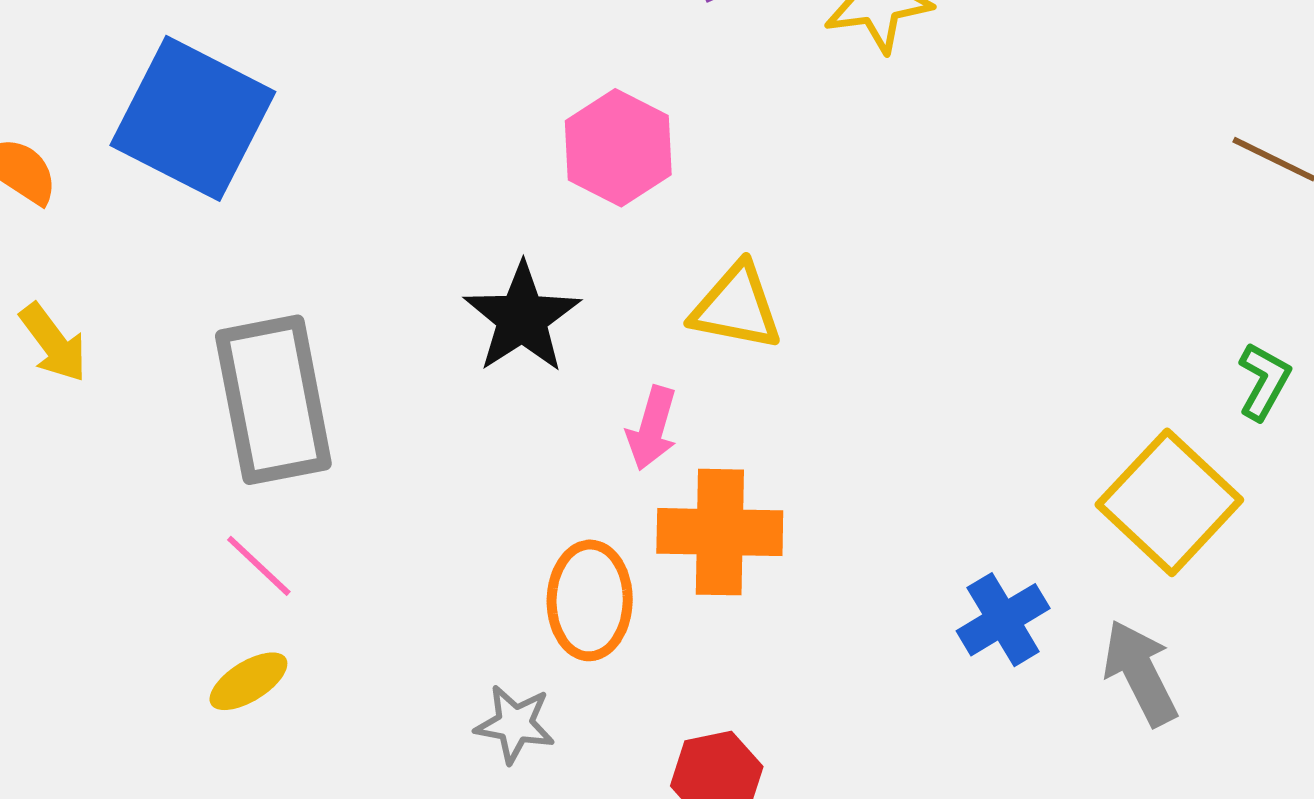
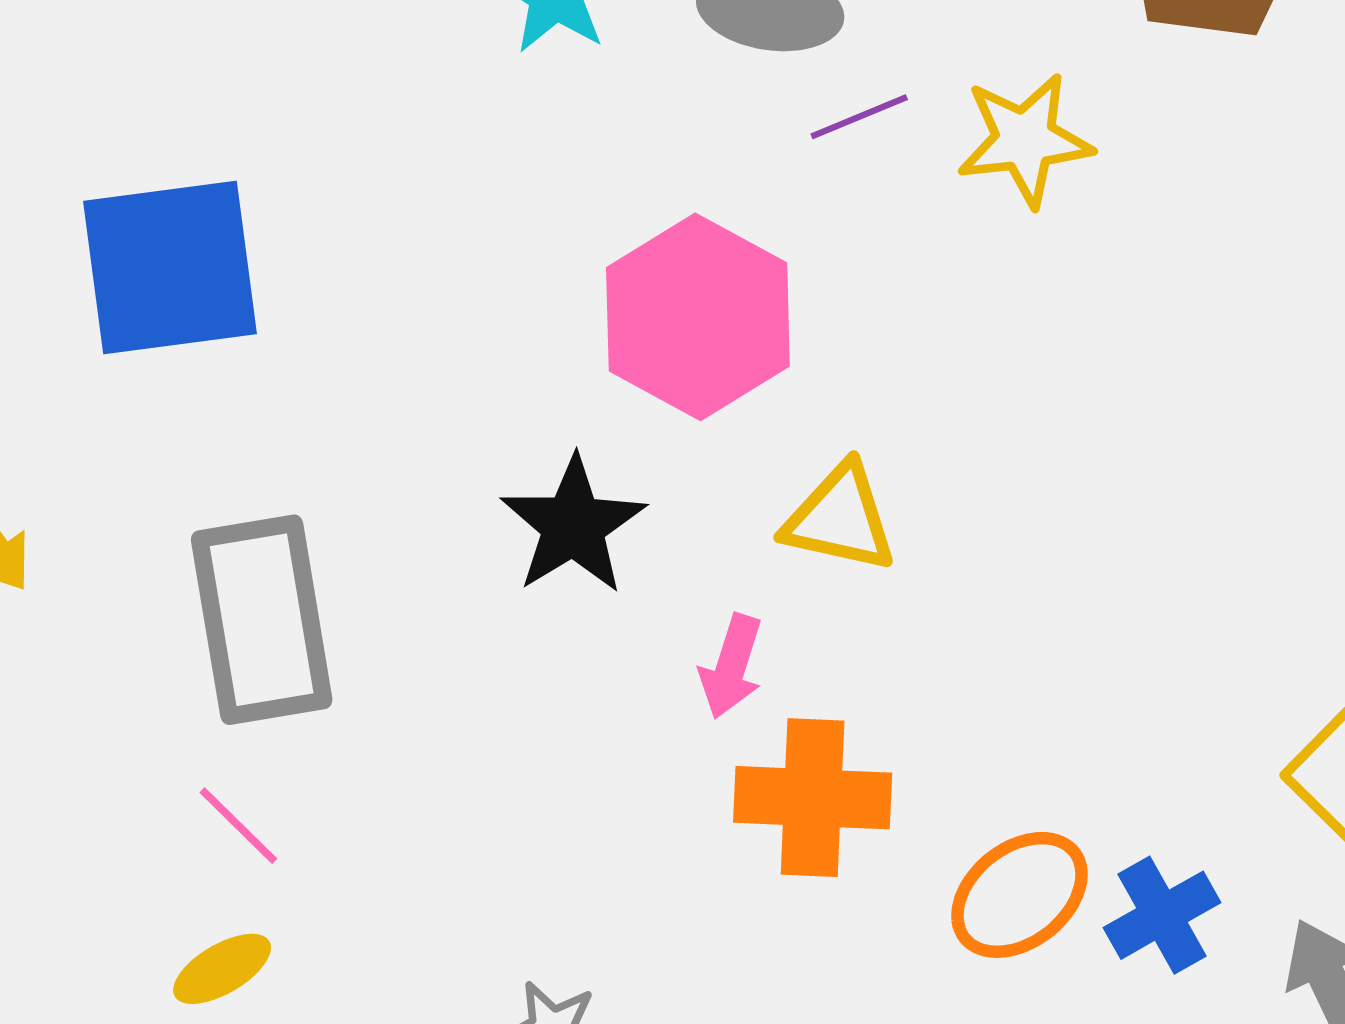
blue square: (193, 118) -> (170, 268), turned -36
pink hexagon: (618, 148) -> (698, 317), size x1.4
orange ellipse: (590, 600) -> (1019, 895), moved, turned 49

